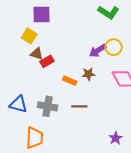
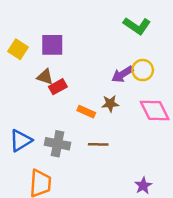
purple square: (41, 15) -> (52, 45), moved
yellow square: (29, 36) -> (18, 49), moved
blue triangle: (18, 104) -> (21, 141), turned -48

